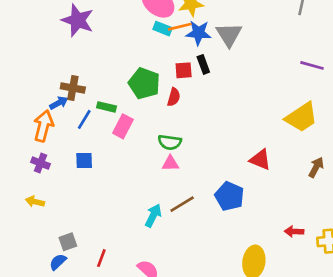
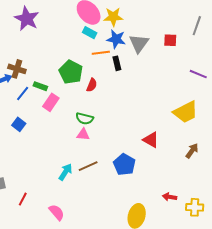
orange line: (180, 27) -> (101, 53), moved
red square: (184, 70) -> (170, 40), moved
blue square: (84, 161) -> (19, 124), turned 32

